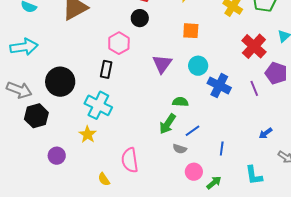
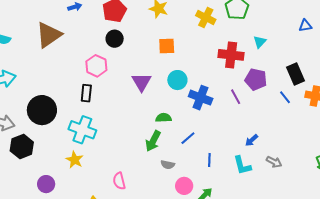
red cross: (254, 46) -> (231, 55), turned -30
blue line: (193, 131) -> (188, 138), moved
pink semicircle: (130, 160) -> (119, 181), size x0.7
cyan L-shape: (254, 175) -> (242, 165), moved

